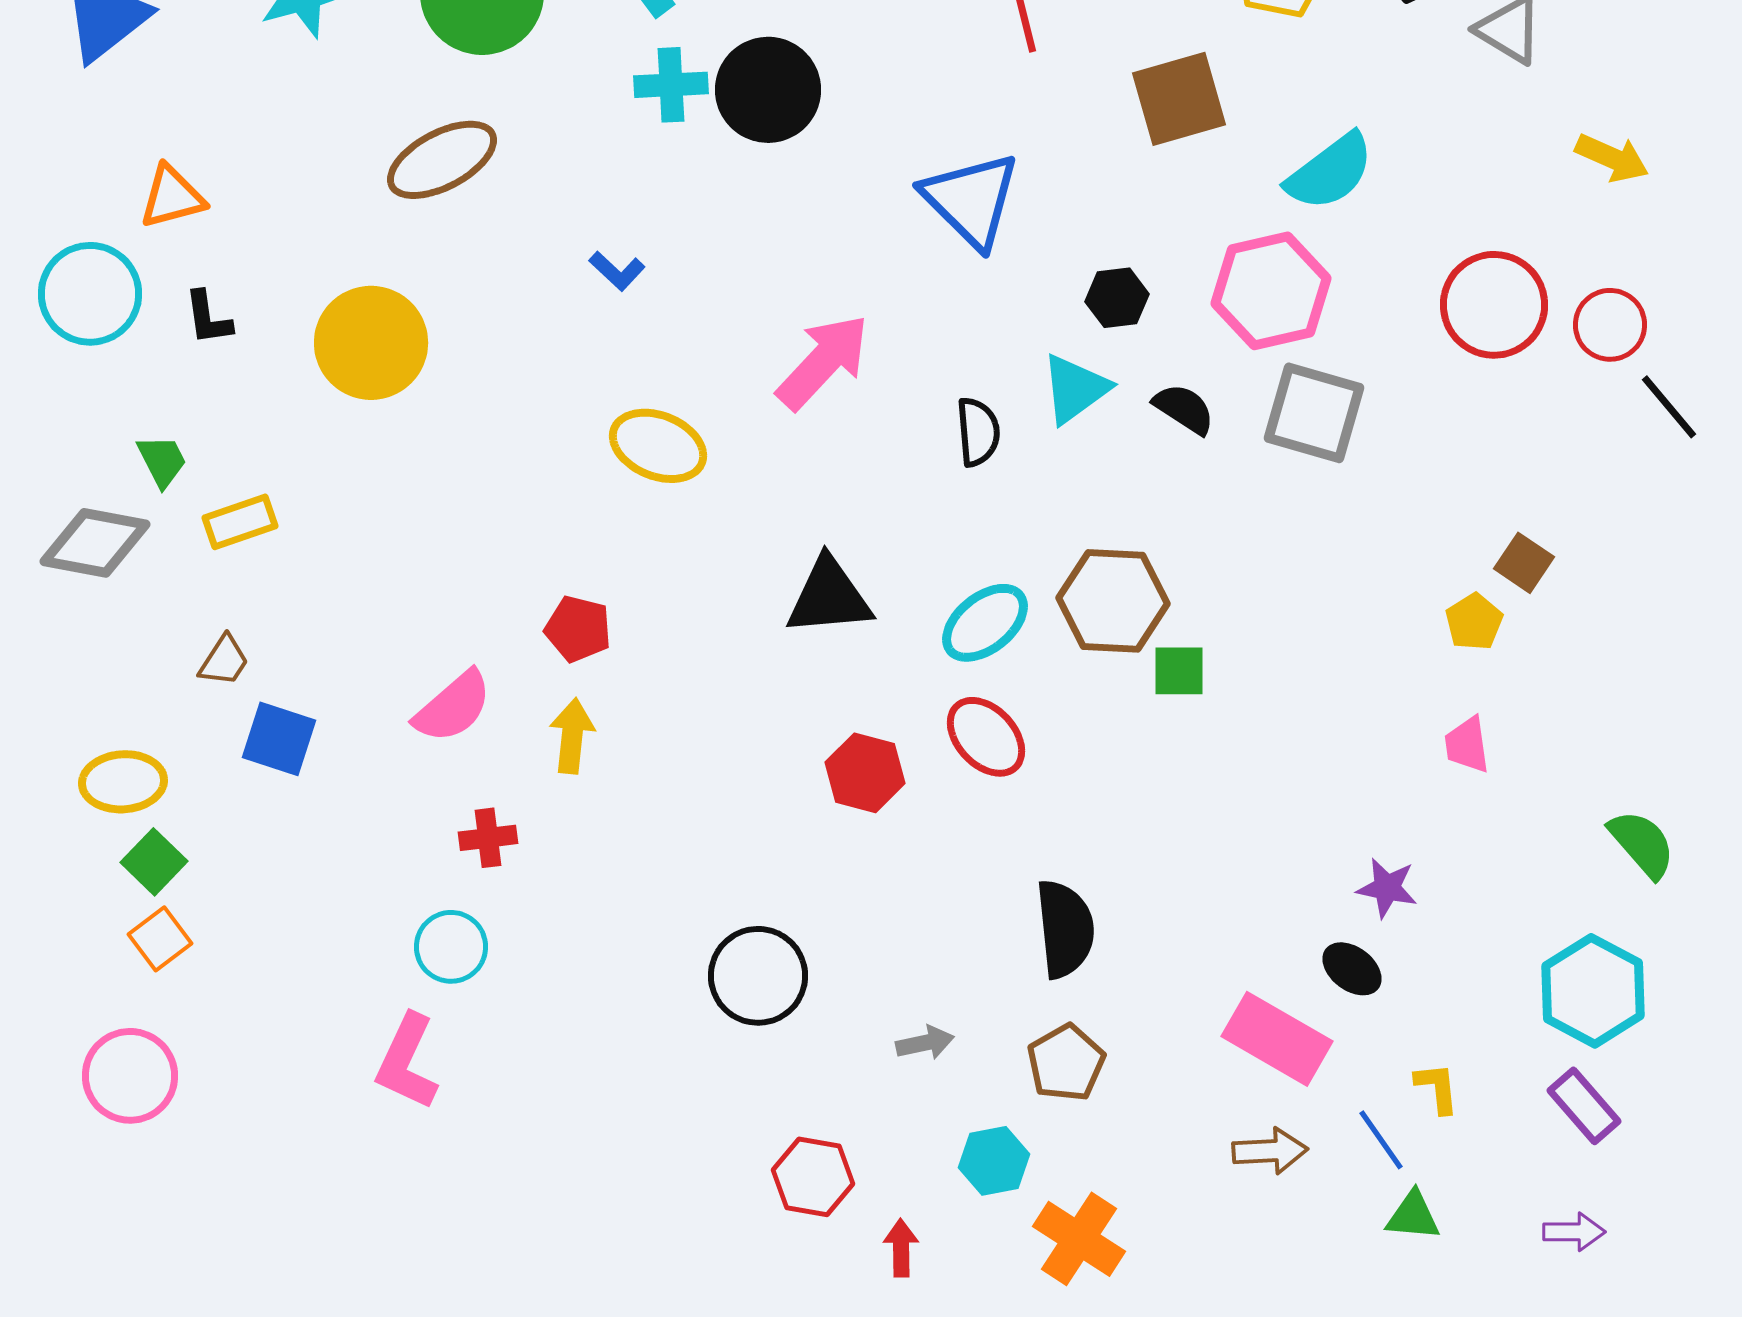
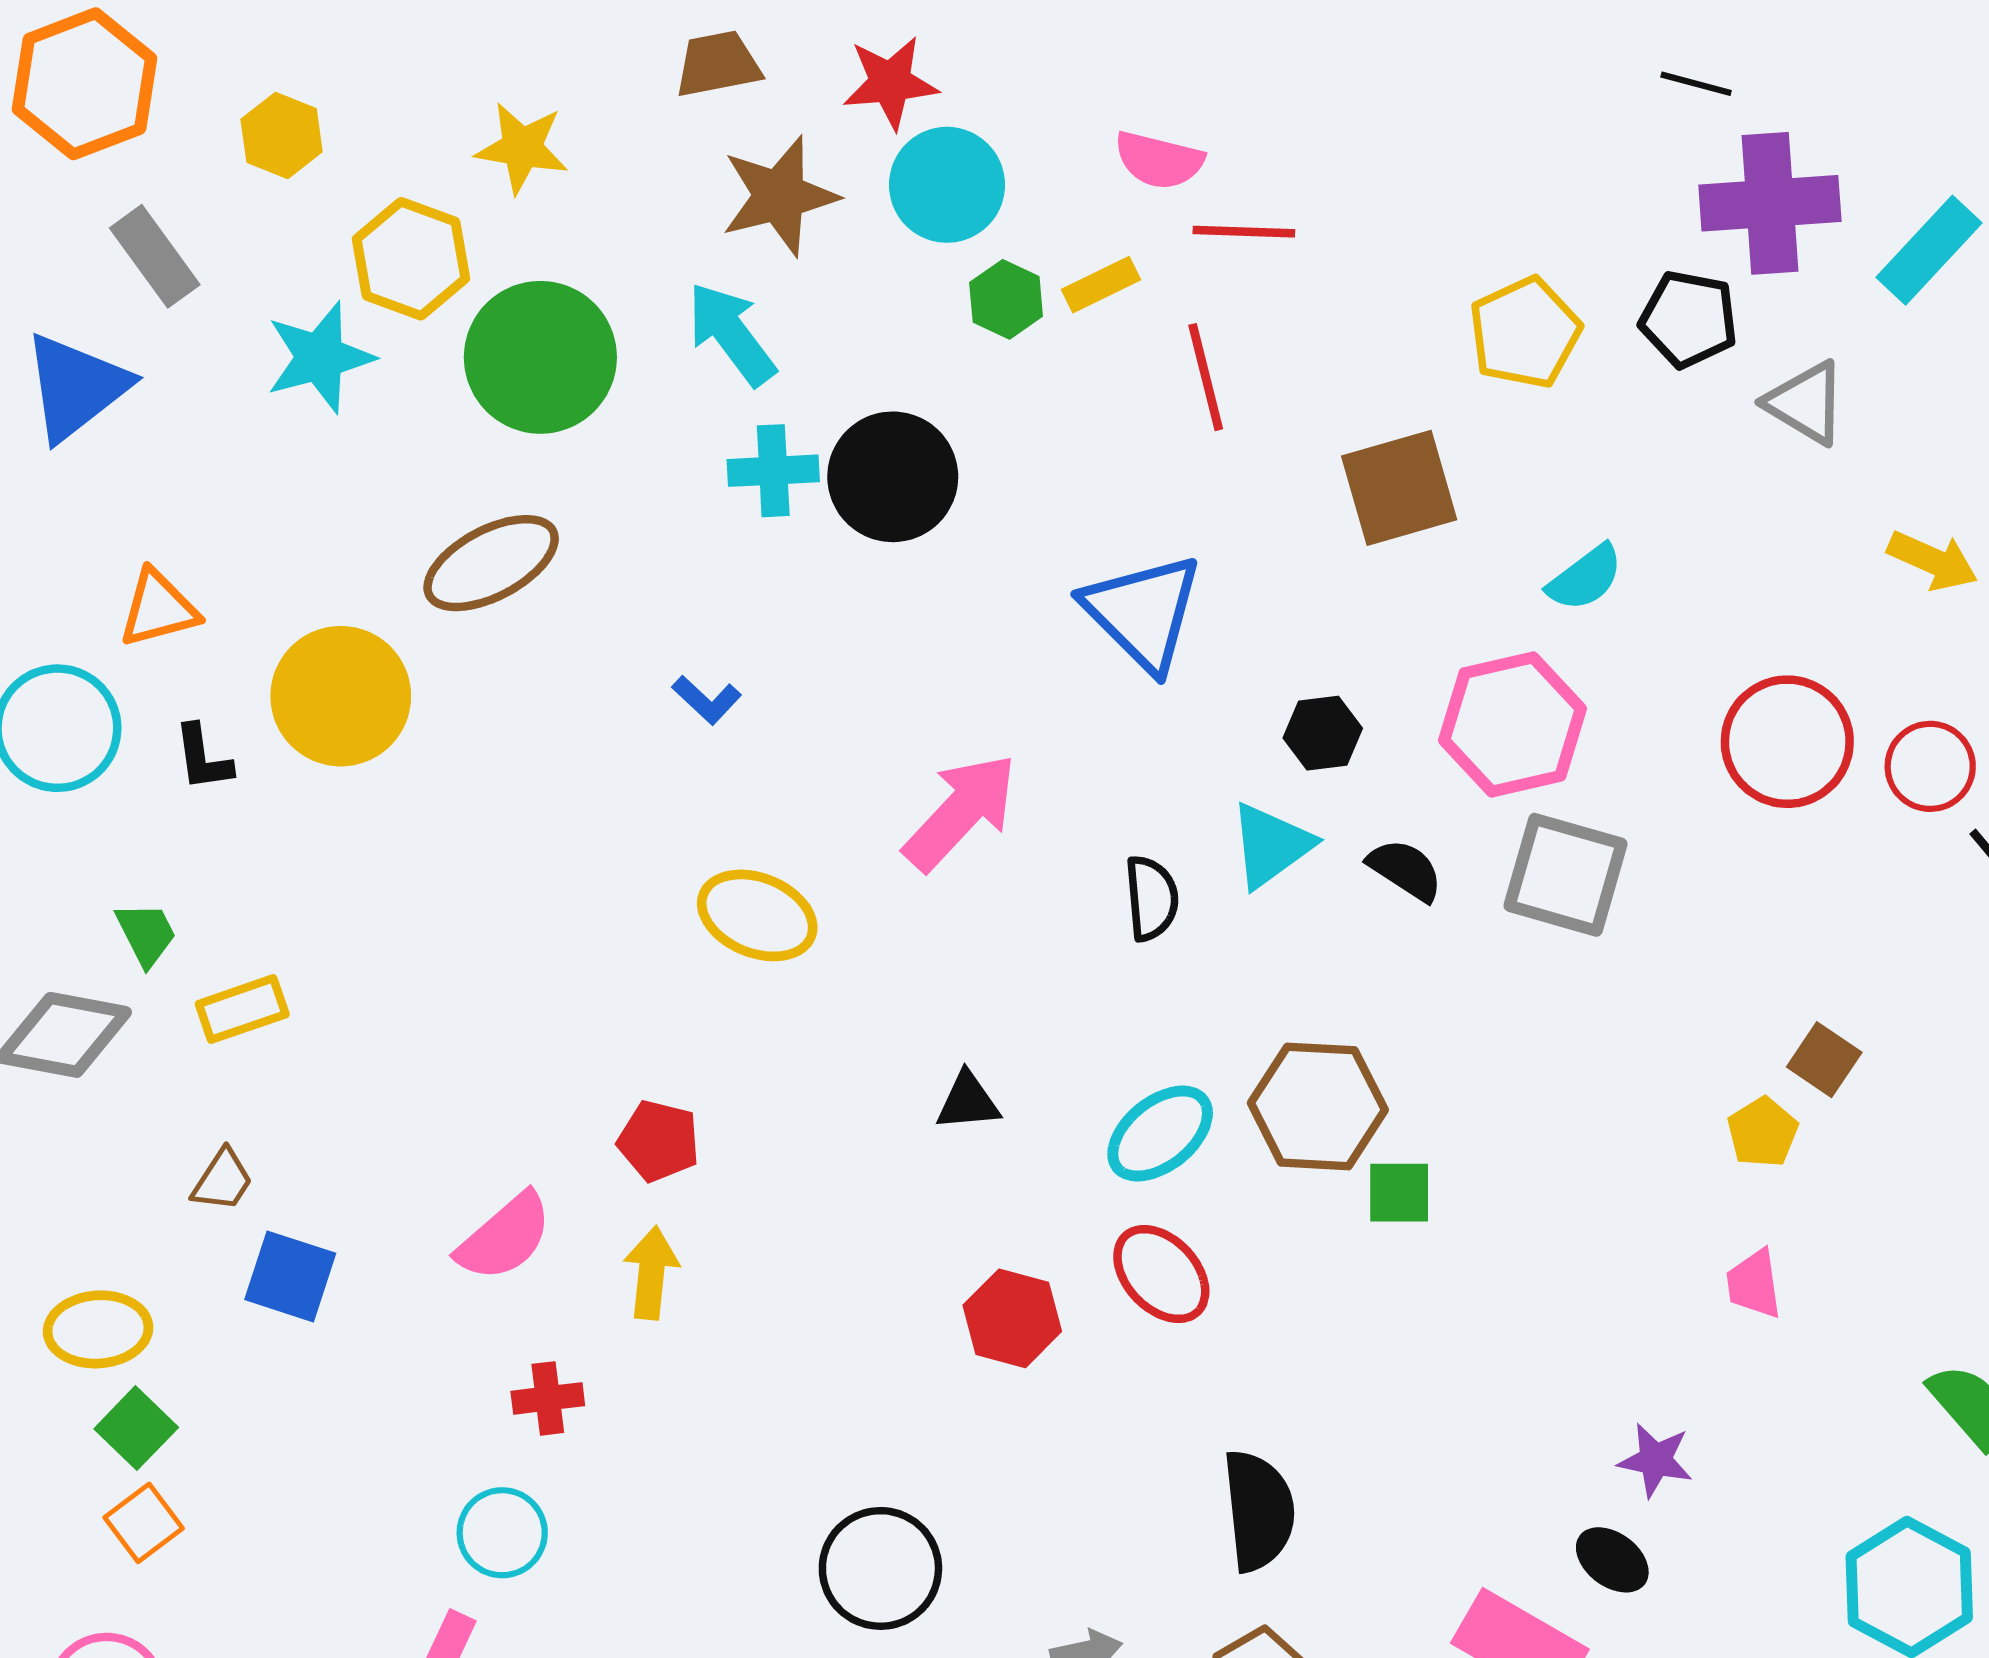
cyan semicircle: (1330, 172) -> (1585, 578), size x0.7
yellow circle: (371, 343) -> (341, 696), moved
black triangle: (829, 597) -> (968, 1102), size x0.6

